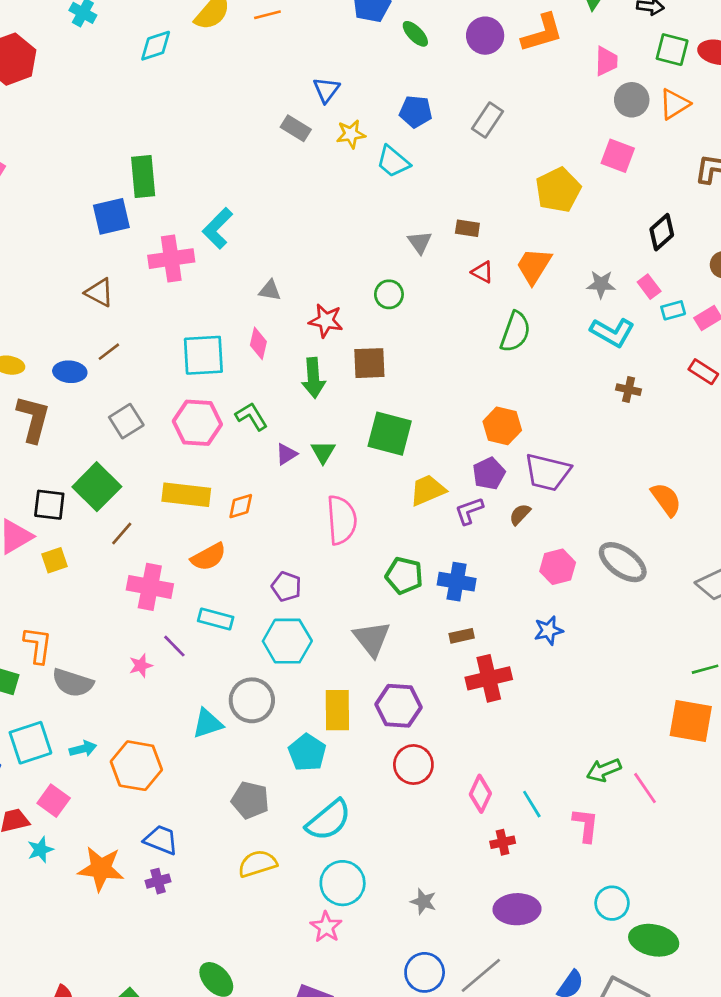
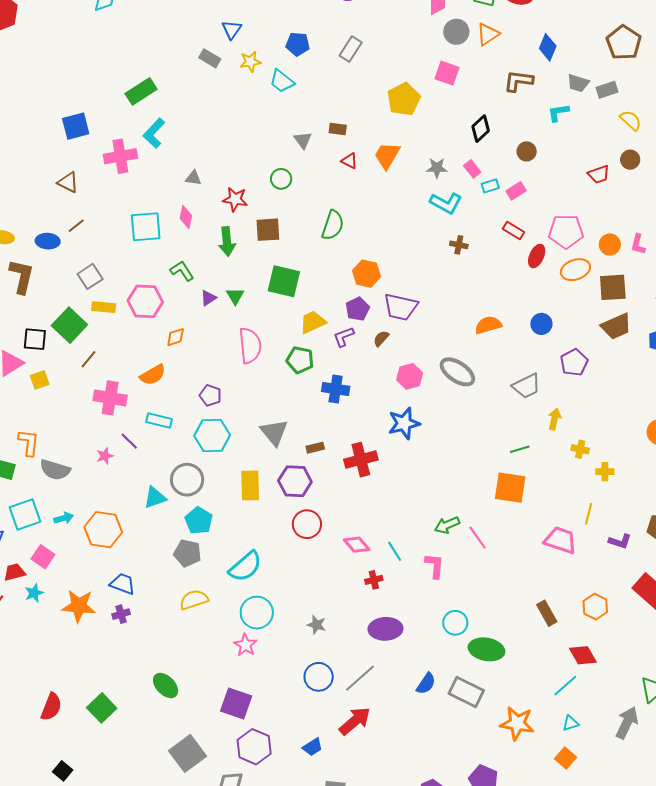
green rectangle: (143, 177) -> (141, 91), moved, turned 64
green semicircle: (515, 332) -> (333, 225), moved
pink hexagon: (197, 423) -> (145, 301), moved
yellow rectangle: (186, 495) -> (104, 307), moved, size x0.7
orange semicircle: (666, 499) -> (488, 325), turned -68
green pentagon: (404, 576) -> (300, 360), moved
blue star: (548, 630) -> (404, 423), size x1.5
brown rectangle: (462, 636) -> (315, 448), moved
cyan pentagon: (307, 753) -> (199, 521), moved
pink diamond: (480, 794) -> (357, 545), turned -64

